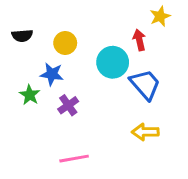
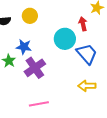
yellow circle: (65, 43) -> (30, 16), moved
purple cross: (68, 105) -> (35, 68), size x1.5

